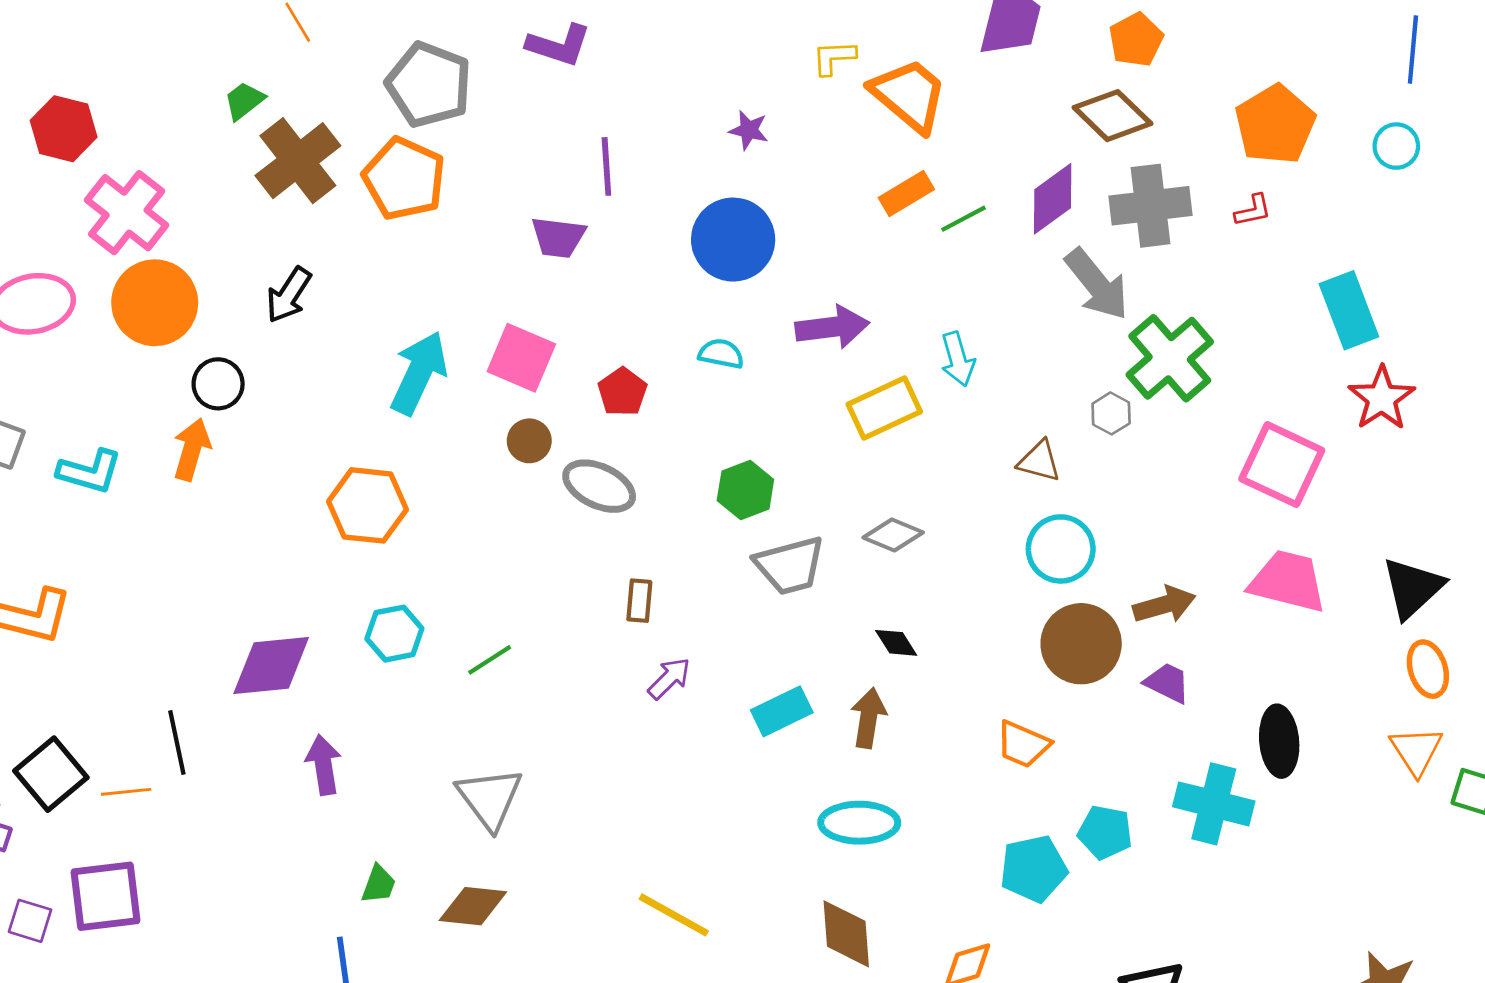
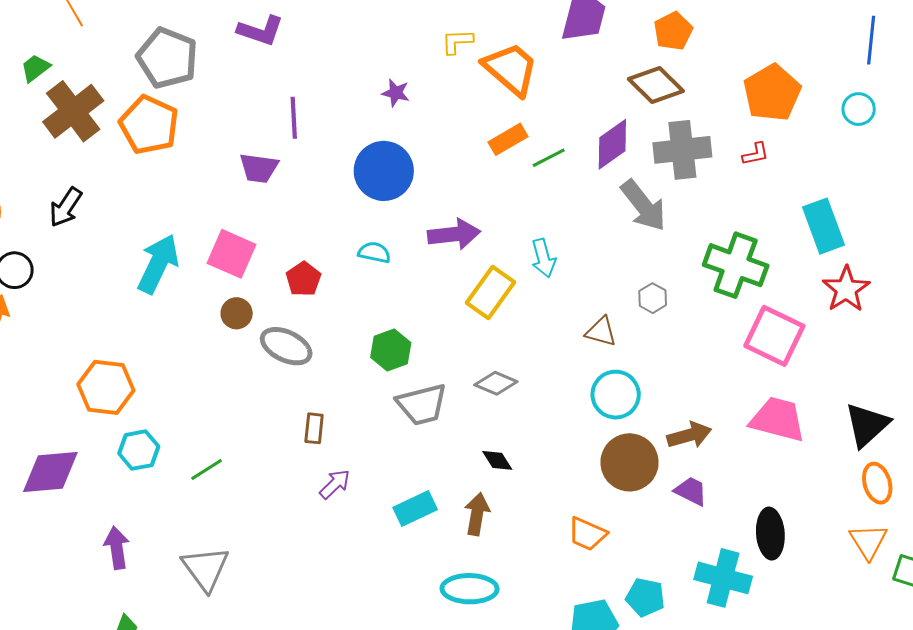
green cross: (1170, 358) -> (736, 265), moved, turned -30
yellow rectangle: (884, 408) -> (491, 292), turned -30
orange hexagon: (367, 505) -> (106, 387), moved
purple arrow: (323, 765) -> (117, 548), moved

